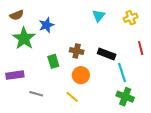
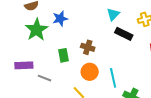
black rectangle: (107, 54) -> (124, 34), moved
cyan line: (122, 72) -> (113, 78), moved
gray line: (36, 94) -> (44, 78), moved

